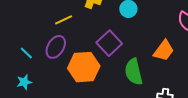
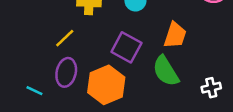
orange trapezoid: (164, 51) -> (175, 35), moved

